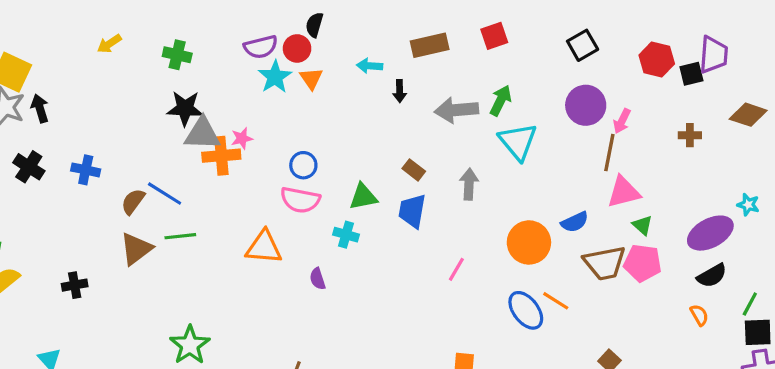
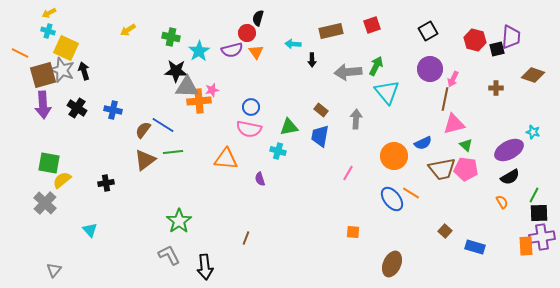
purple semicircle: (261, 47) -> (232, 50), moved
cyan star: (275, 77) -> (199, 51), moved

